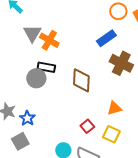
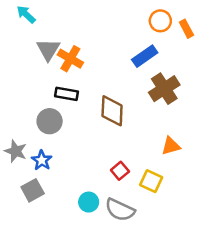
brown cross: (121, 63) -> (164, 89), turned 30
gray circle: (36, 78) -> (50, 121), moved
orange triangle: (114, 108) -> (171, 146), moved

